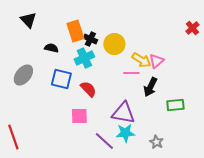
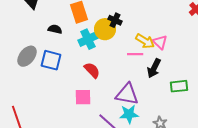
black cross: (90, 39) -> (115, 20), moved
yellow circle: (114, 44) -> (105, 29), moved
pink triangle: (156, 61) -> (160, 42), turned -35
blue square: (61, 79) -> (51, 60), moved

